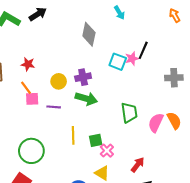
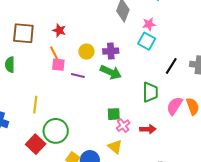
black line: (143, 50) -> (171, 66), moved
pink star: (132, 59) -> (149, 24), moved
yellow line: (73, 135) -> (35, 105), moved
green circle: (31, 151) -> (56, 131), moved
red arrow: (138, 165) -> (148, 129), moved, turned 42

